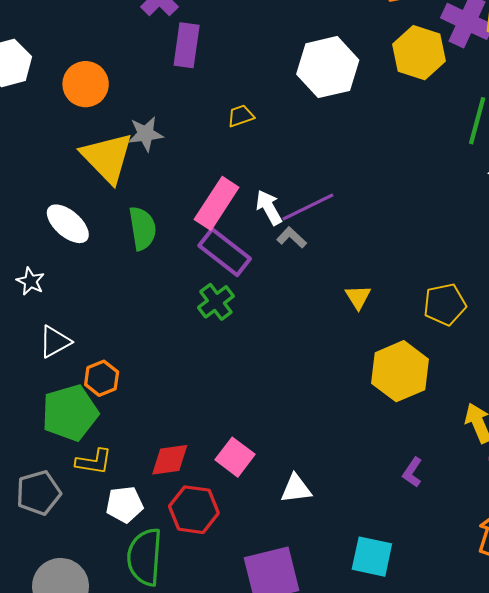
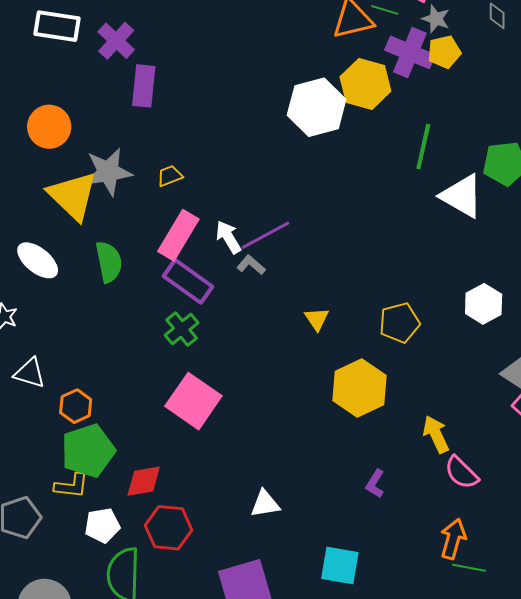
white hexagon: (328, 67) -> (317, 107), moved
yellow trapezoid: (241, 116) -> (170, 176), moved
gray star: (146, 134) -> (108, 172), size x1.4
white triangle: (55, 342) -> (30, 373), turned 48
green pentagon: (70, 413) -> (88, 451), moved
pink square: (235, 457) -> (193, 401), moved, size x1.5

